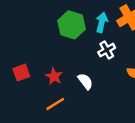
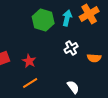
white cross: (107, 50) -> (71, 48), moved
white semicircle: (85, 81) -> (73, 87), moved

